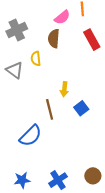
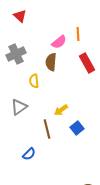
gray triangle: (15, 70) -> (19, 107), moved, turned 48
yellow arrow: (64, 89) -> (61, 110), turned 48
blue semicircle: (31, 136) -> (29, 154), size x0.6

